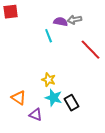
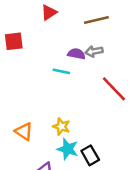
cyan line: (49, 36) -> (61, 71), turned -56
orange triangle: (19, 98) -> (24, 131), moved

